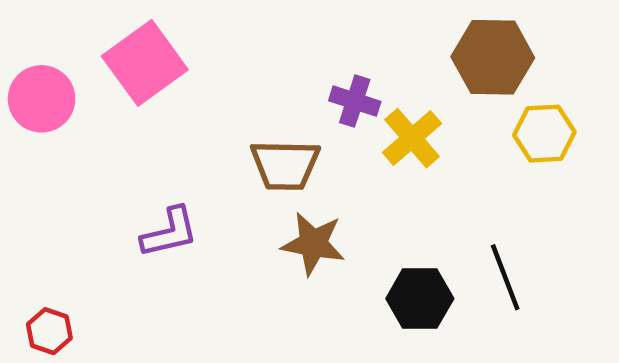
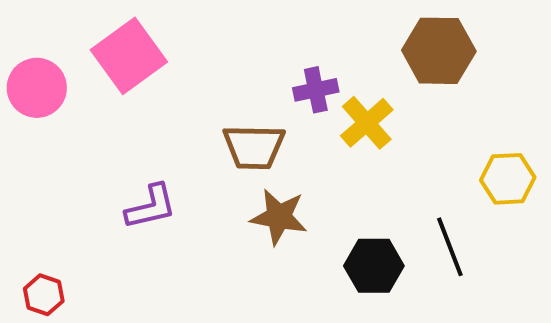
purple cross: (355, 101) -> (316, 90), turned -30
yellow hexagon: (544, 134) -> (508, 179), moved

